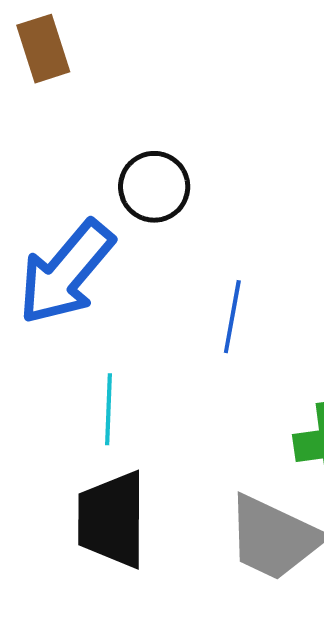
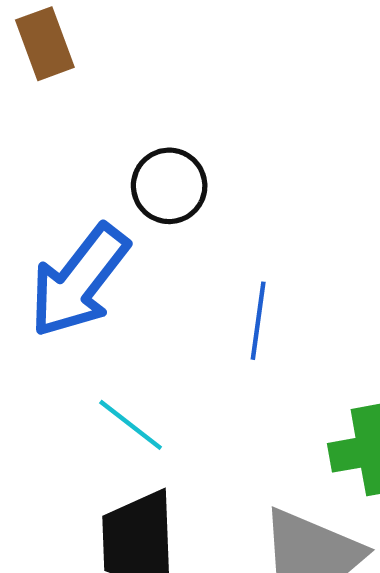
cyan line: (109, 409) -> (131, 425), turned -52

